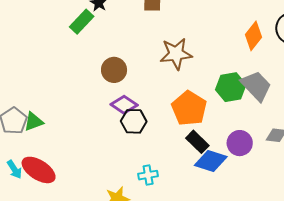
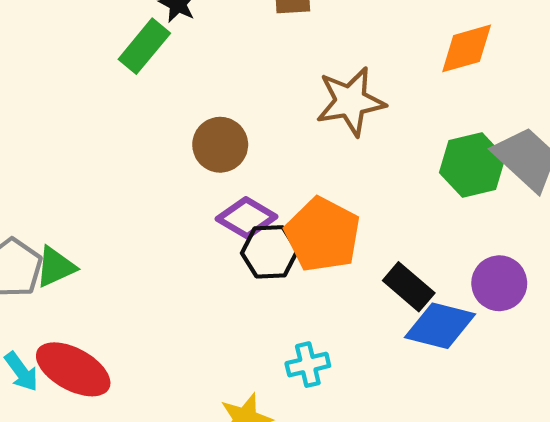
orange diamond: (253, 36) -> (467, 48), moved, turned 40
orange pentagon: (189, 108) -> (323, 235), moved

